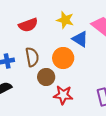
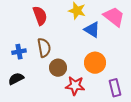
red semicircle: (28, 25) -> (40, 16), turned -90
orange circle: (63, 58) -> (95, 63), moved

